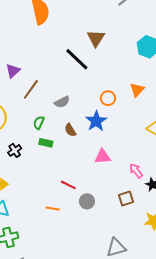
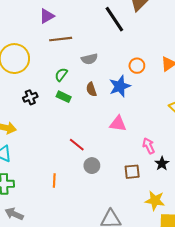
brown line: (31, 89) -> (61, 39), turned 35
orange line: (53, 209) -> (54, 180), moved, turned 72

